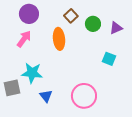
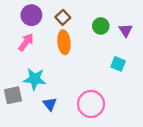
brown square: (71, 16) -> (63, 17), moved
purple triangle: (116, 28) -> (126, 30), turned -40

